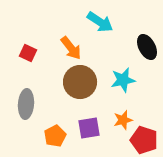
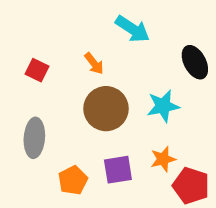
orange arrow: (71, 48) -> (94, 64), size x0.7

